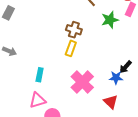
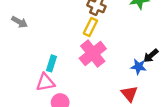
cyan rectangle: (40, 75) -> (51, 63), moved
pink cross: (82, 82) -> (93, 54), moved

